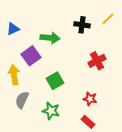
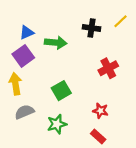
blue triangle: (13, 29) -> (27, 32), moved
purple square: (31, 56) -> (23, 56), moved
gray semicircle: (22, 100) -> (24, 112), turned 42
green star: (51, 111) -> (57, 124), turned -30

